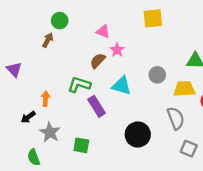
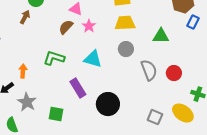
brown semicircle: (98, 61) -> (66, 27), moved
yellow trapezoid: (184, 89) -> (125, 23), moved
purple rectangle: (97, 106) -> (78, 88), moved
gray semicircle: (176, 118) -> (149, 70), moved

